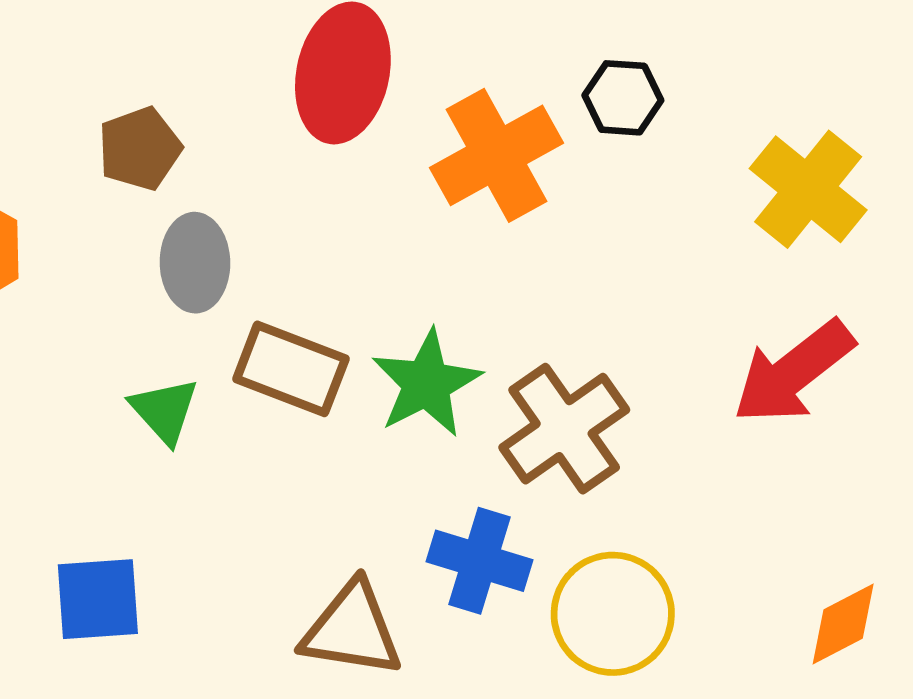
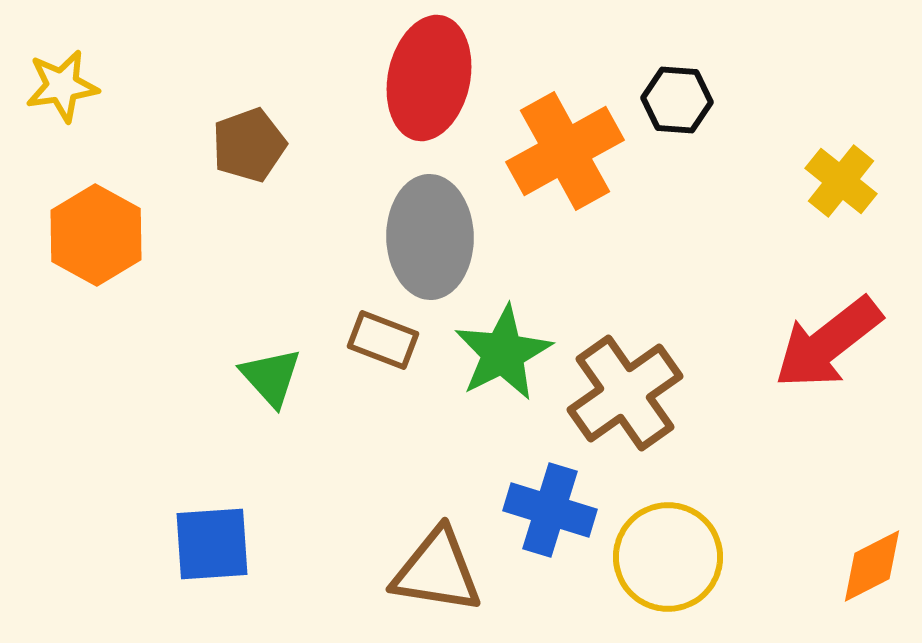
yellow cross: (808, 189) -> (841, 181), size x0.7
gray ellipse: (195, 263) -> (430, 237), moved, size x1.4
brown rectangle: (291, 369) -> (383, 340), size x0.7

